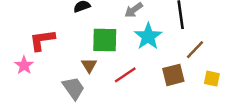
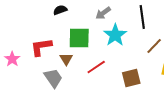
red L-shape: (42, 40) -> (41, 47), moved
brown square: (173, 75) -> (131, 78), moved

